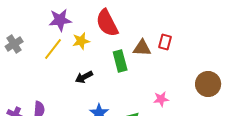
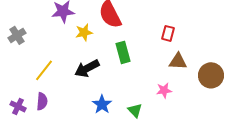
brown triangle: (142, 48) -> (178, 61), moved
yellow line: (53, 49) -> (44, 70), moved
black arrow: (84, 77) -> (87, 68), size x1.4

